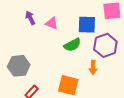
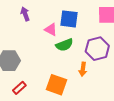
pink triangle: (52, 23) -> (51, 30), moved
blue square: (87, 25) -> (69, 19), moved

